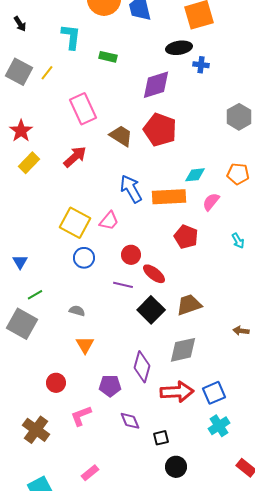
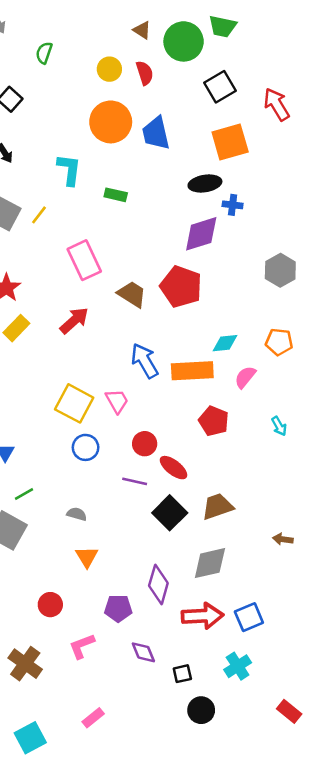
purple diamond: (156, 85) -> (201, 234), moved
pink trapezoid: (109, 221) -> (117, 401), turned -70
cyan cross: (219, 426) -> (238, 666), moved

